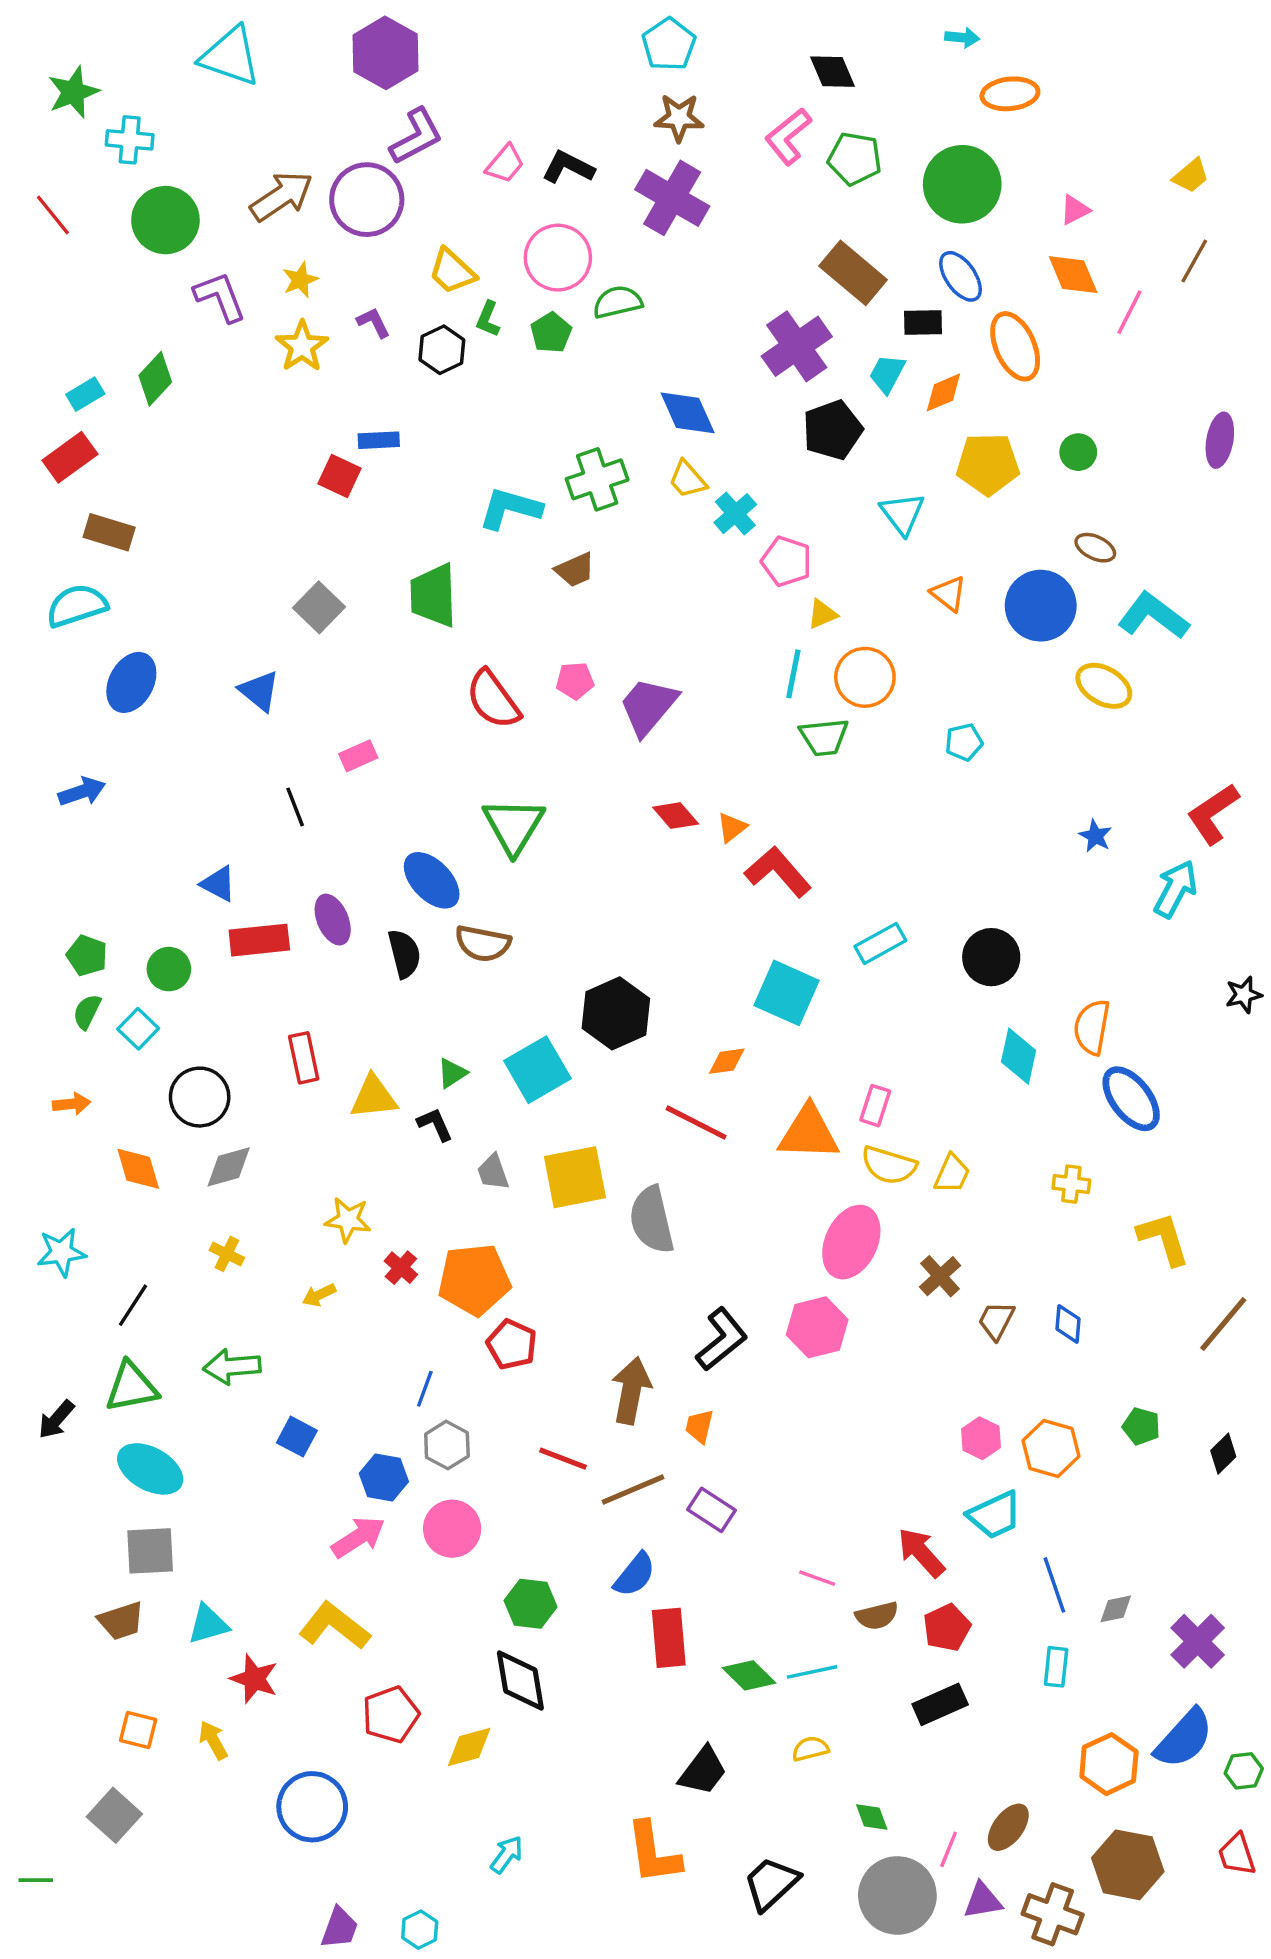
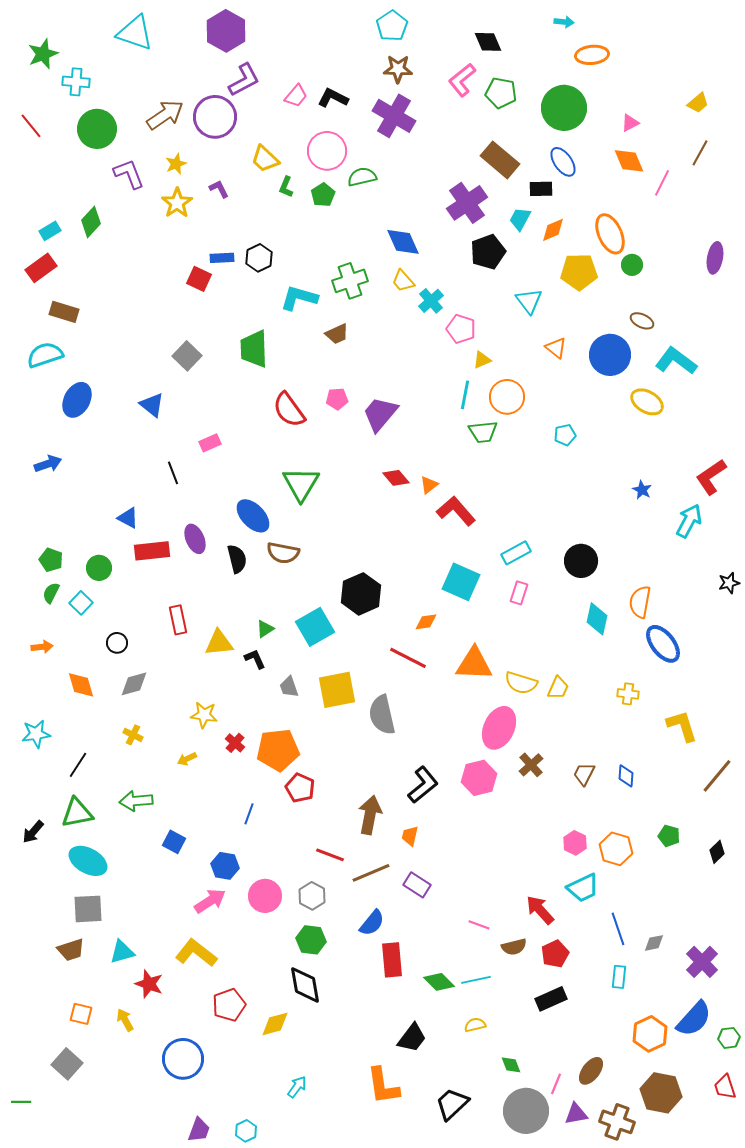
orange ellipse: (1015, 346) -> (610, 234), moved
black hexagon: (442, 350) -> (259, 258), moved
black circle: (200, 1097) -> (117, 643), size x0.6
pink rectangle: (875, 1106) -> (519, 593), moved
brown cross: (940, 1276) -> (531, 765), moved
gray hexagon: (447, 1445) -> (312, 896), moved

